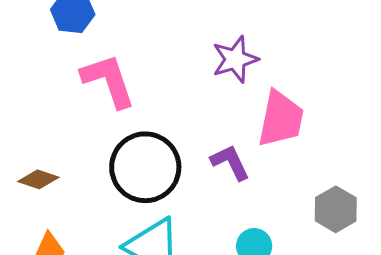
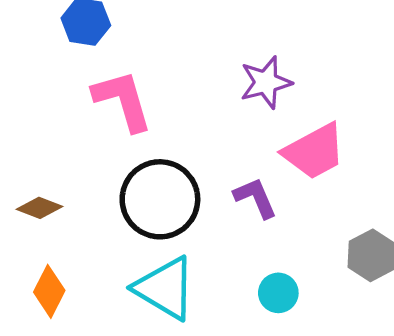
pink trapezoid: (281, 119) -> (314, 151), turned 48

